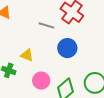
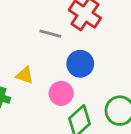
pink circle: (41, 81) -> (61, 93), moved

